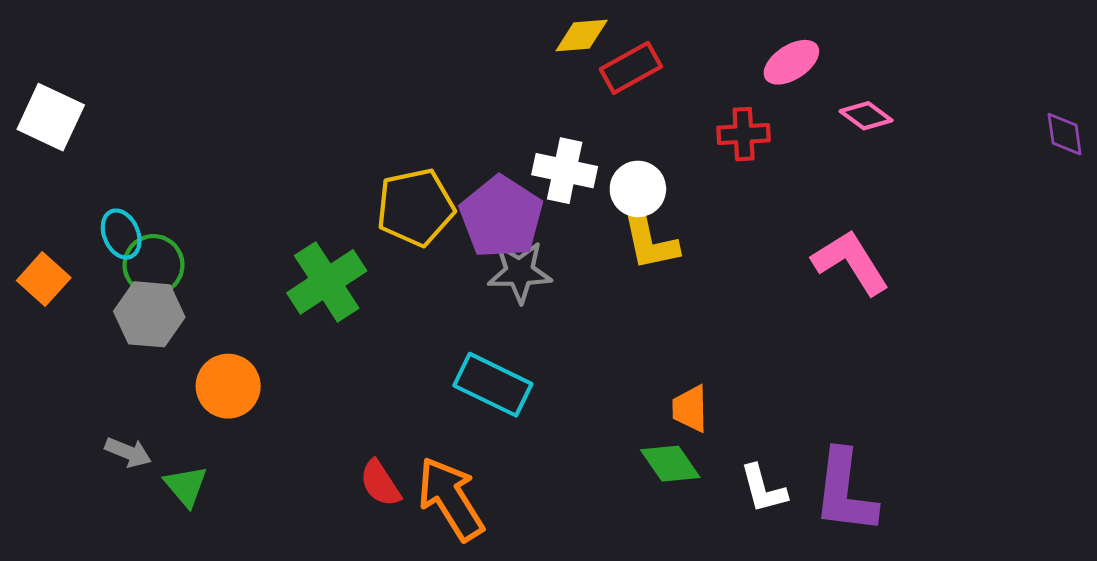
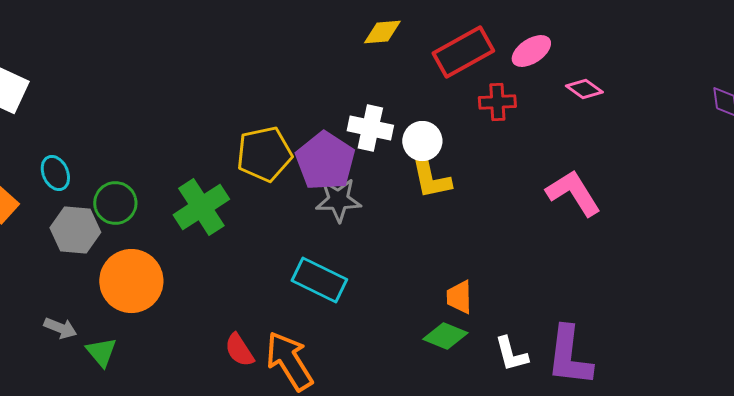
red rectangle: (631, 68) -> (463, 52), moved, size x1.4
green circle: (153, 265) -> (115, 203), moved
orange circle: (228, 386) -> (131, 281), size x1.4
green diamond: (670, 464) -> (445, 336), turned -33

